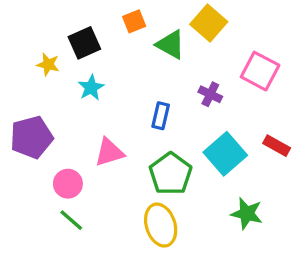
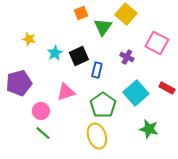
black square: (84, 43) -> (79, 56), moved
green triangle: (171, 45) -> (103, 27), turned 36

